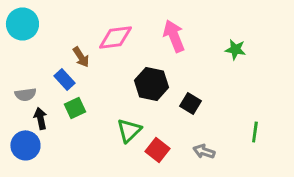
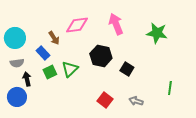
cyan circle: (22, 24) -> (15, 38), moved
green star: (235, 49) -> (157, 33), size x1.5
green triangle: (129, 130) -> (70, 69), moved

